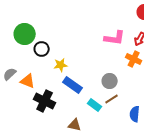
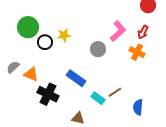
pink L-shape: (115, 38) -> (118, 31), turned -50
yellow star: (61, 65) -> (64, 35), moved
gray circle: (110, 81) -> (98, 49), moved

